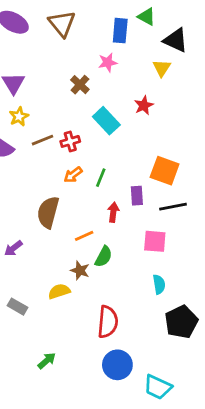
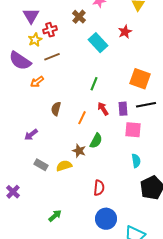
red cross: (70, 141) -> (50, 30), moved
orange arrow: (73, 175) -> (37, 82), moved
purple rectangle: (137, 196) -> (123, 109), moved
brown semicircle: (48, 212) -> (56, 109), size x0.6
red arrow: (113, 212) -> (103, 109), turned -40
orange line: (84, 236) -> (82, 118), moved, turned -40
gray rectangle: (18, 307) -> (41, 165), moved
red semicircle: (108, 322) -> (99, 188), size x0.7

